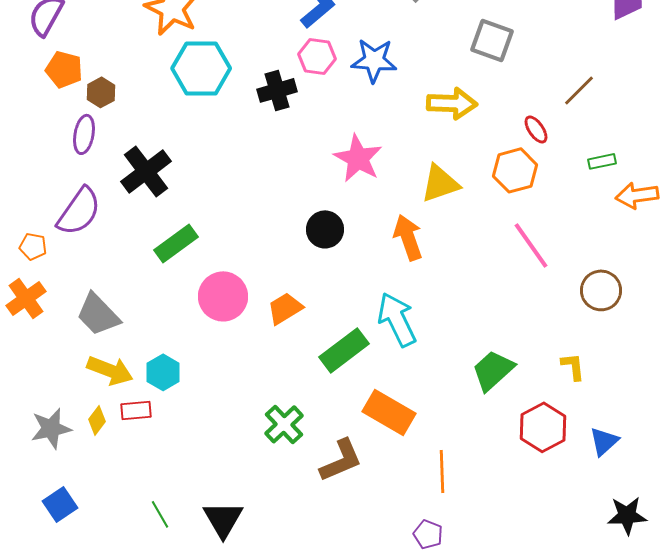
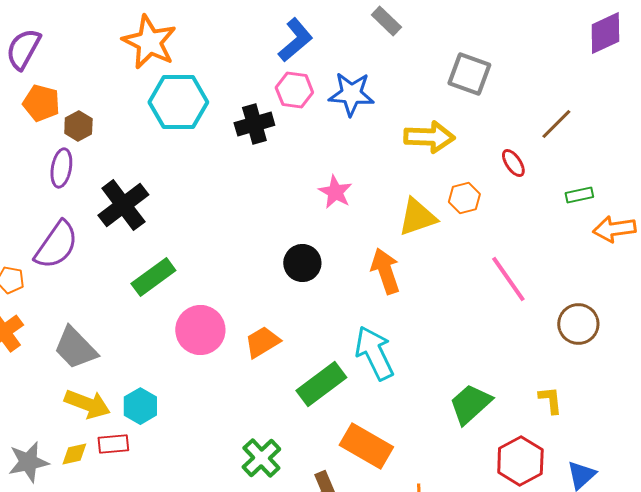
pink star: (358, 158) -> (335, 192), size x0.7
orange hexagon: (515, 170) -> (464, 198), moved, size x0.7
yellow diamond: (97, 420) -> (74, 454), turned 40

